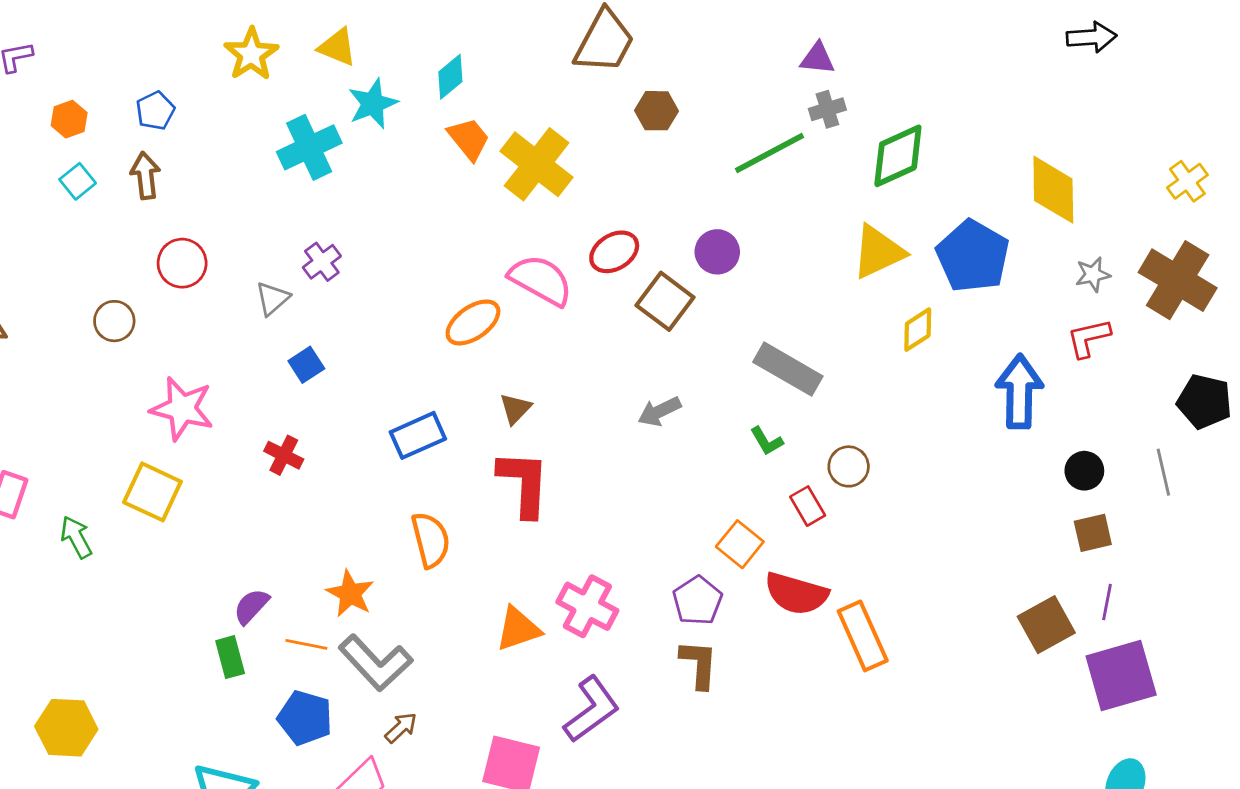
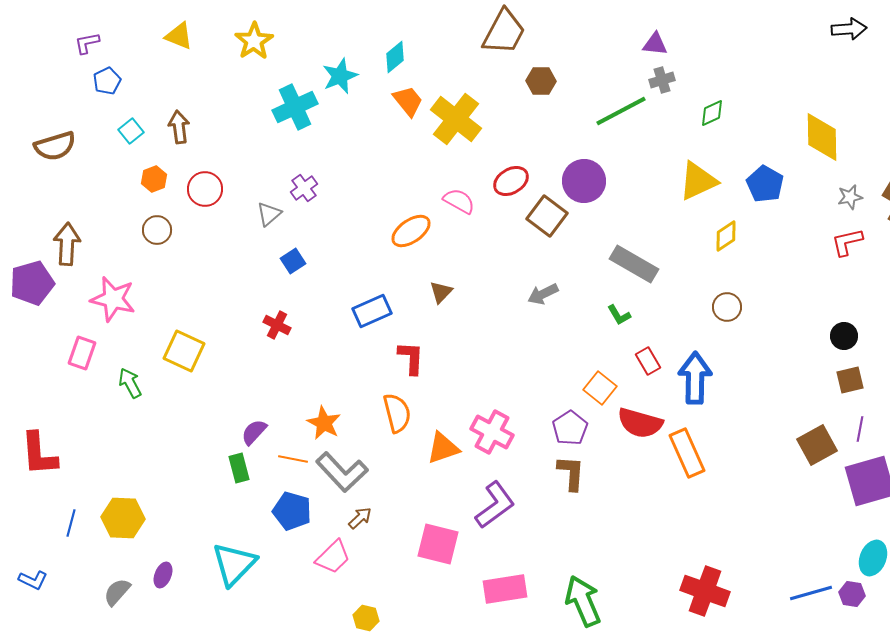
yellow triangle: (337, 47) -> (179, 36), moved
blue pentagon: (155, 111) -> (107, 81), moved
orange hexagon: (69, 119) -> (154, 179), moved
green diamond: (898, 156) -> (712, 113), size x0.6
purple circle: (717, 252) -> (584, 181), size x1.4
blue pentagon: (973, 256) -> (765, 184), size x0.7
pink semicircle: (541, 280) -> (459, 201), size x0.7
blue arrow: (1019, 392) -> (695, 378), moved
pink star: (182, 409) -> (113, 299), moved
brown circle: (849, 466) -> (727, 307), moved
red L-shape: (524, 483) -> (411, 358), moved, size x0.7
orange semicircle: (431, 540) -> (397, 413), moved

